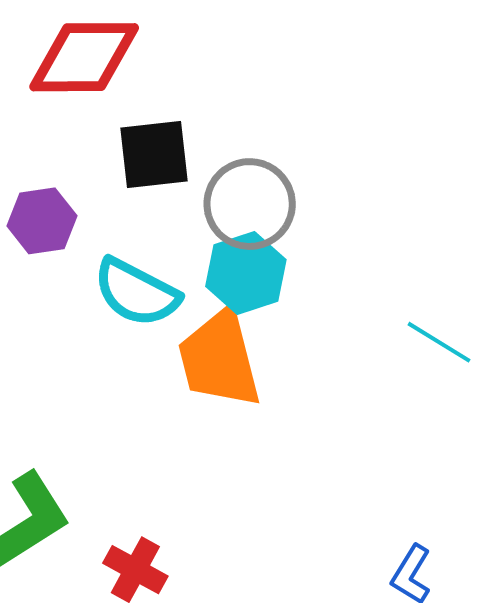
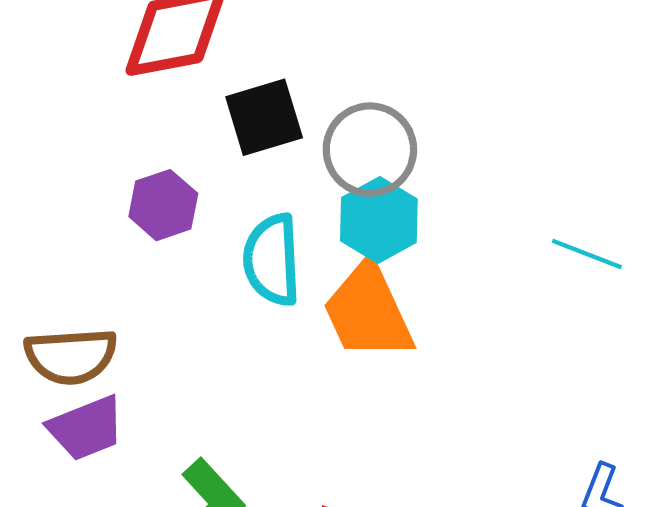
cyan semicircle: (136, 292) -> (272, 260), turned 70

